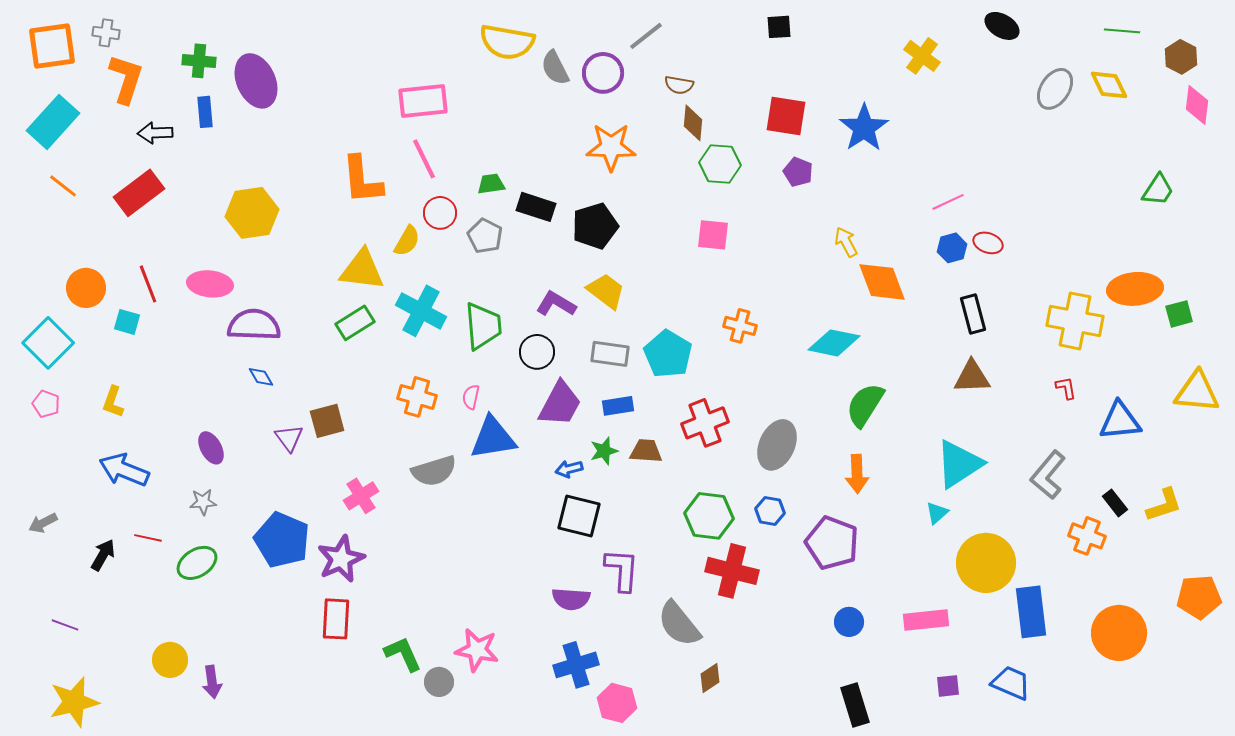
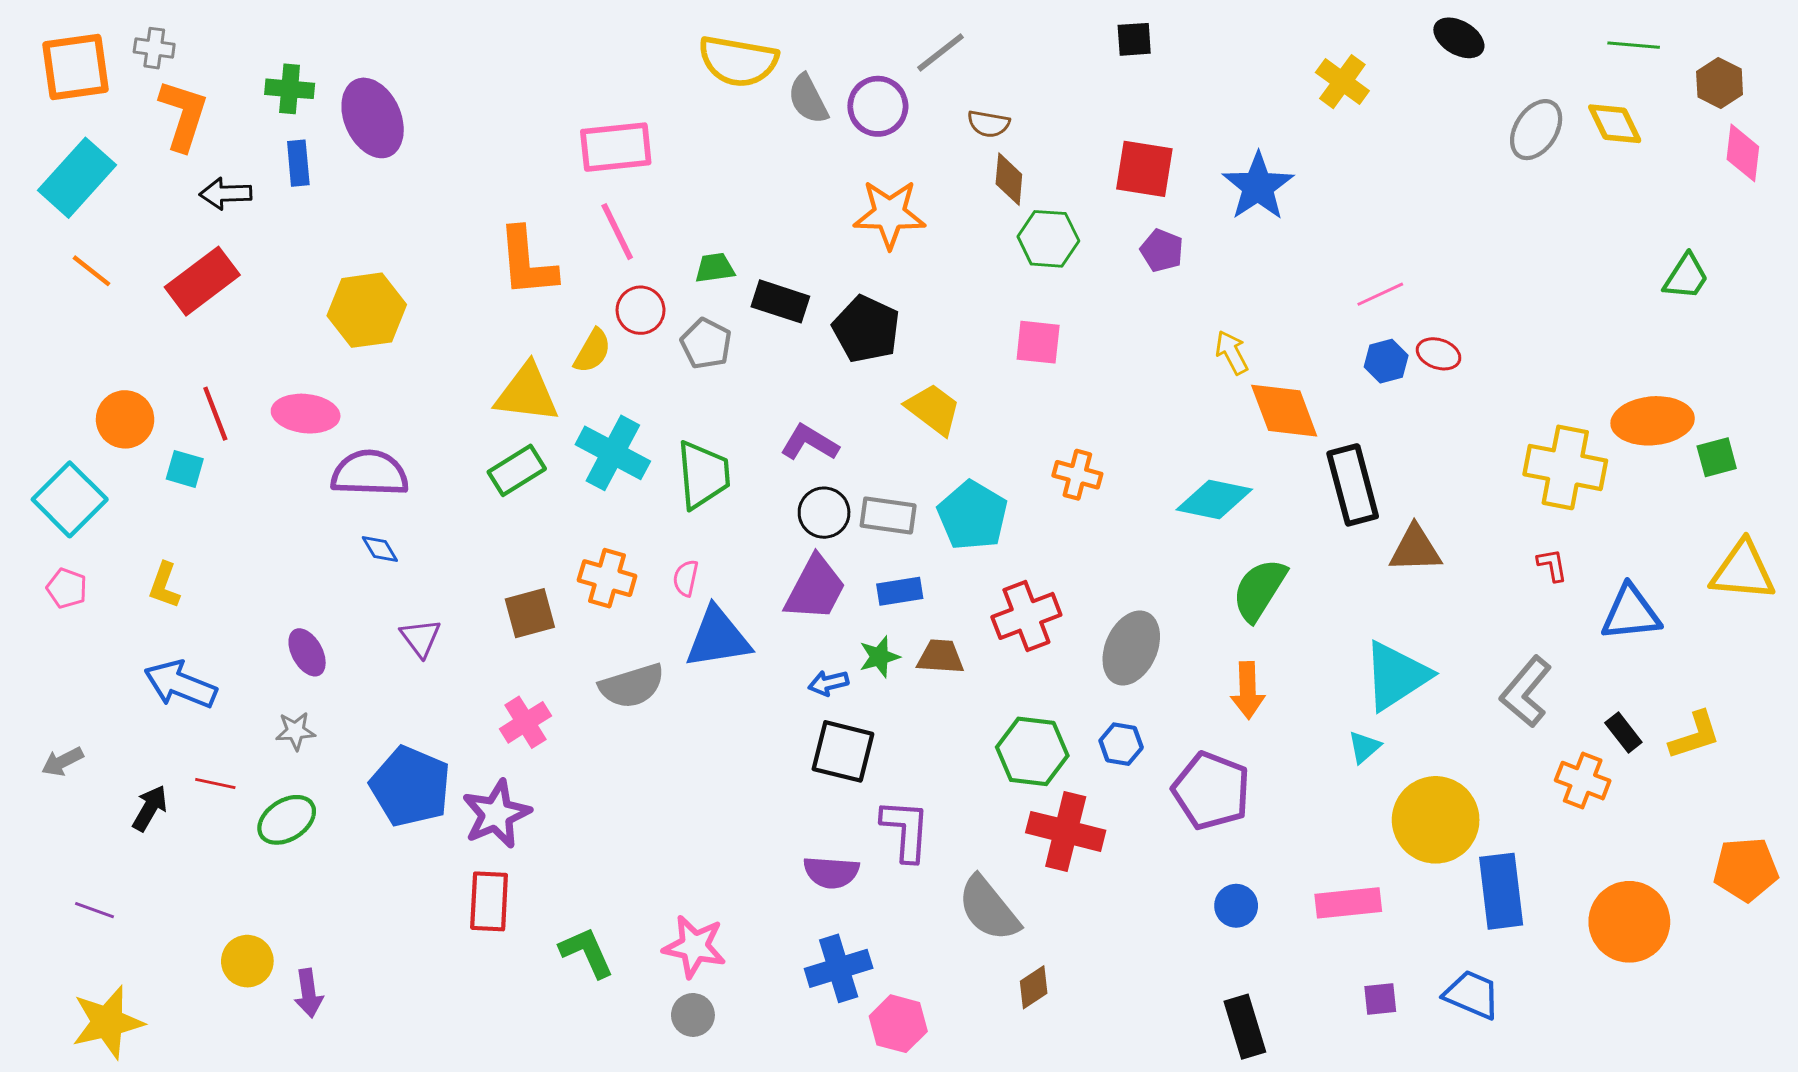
black pentagon: (595, 226) -> (866, 329), turned -30
yellow trapezoid: (606, 291) -> (933, 409), moved
black rectangle: (973, 314) -> (1353, 485), moved, size x1.4
black circle: (537, 352) -> (824, 513), moved
brown square: (327, 421) -> (530, 613), moved
gray circle: (439, 682) -> (693, 1015), moved

